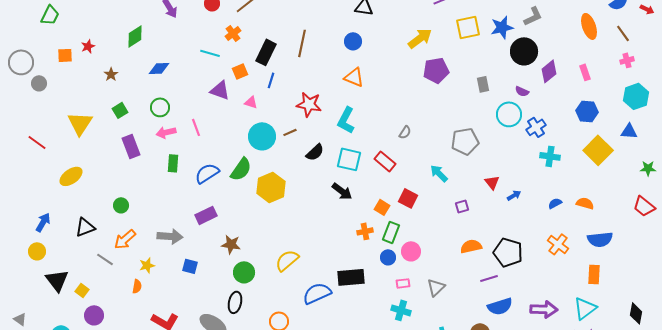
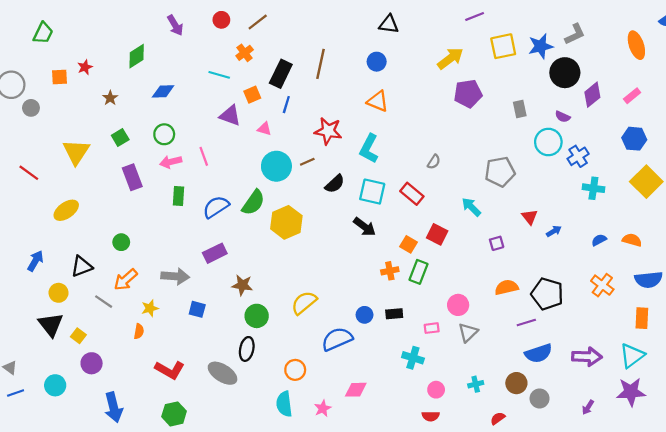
pink rectangle: (585, 72) -> (632, 96), turned 70
yellow circle: (37, 251) -> (58, 293), moved
pink circle: (411, 251) -> (458, 305), moved
blue circle: (388, 257) -> (365, 315), moved
black rectangle: (351, 277) -> (394, 314), moved, size x0.6
cyan cross: (401, 310) -> (413, 358), moved

